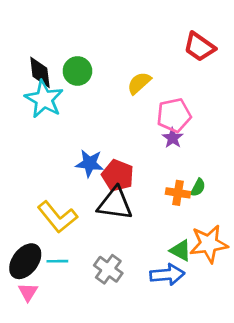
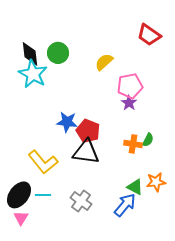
orange star: (209, 244) -> (156, 182), size x0.7
blue arrow: (167, 275) -> (125, 205), turned -45

